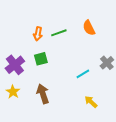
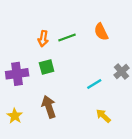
purple cross: (15, 65) -> (17, 74), turned 30
yellow star: (13, 92) -> (15, 116), moved

